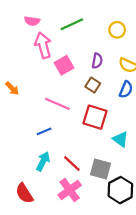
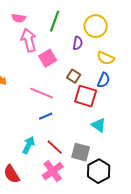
green line: (72, 24) -> (55, 21), turned -45
yellow circle: (117, 30) -> (96, 26), size x1.5
purple semicircle: (97, 61) -> (78, 43), moved
red square: (95, 117) -> (86, 96), moved
blue line: (44, 131) -> (46, 116), moved

